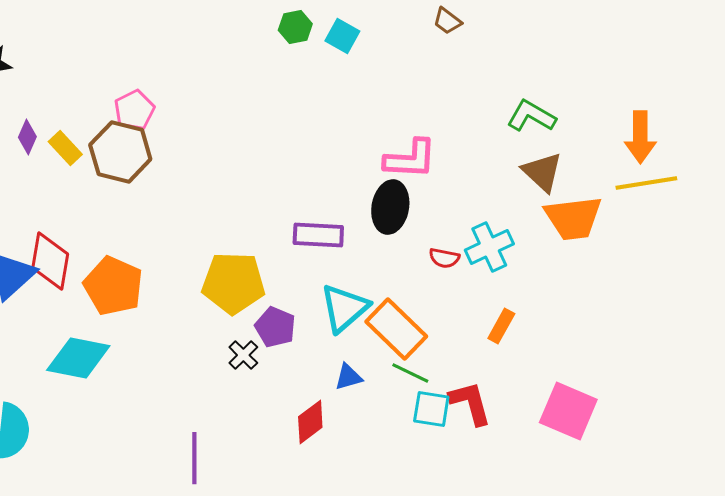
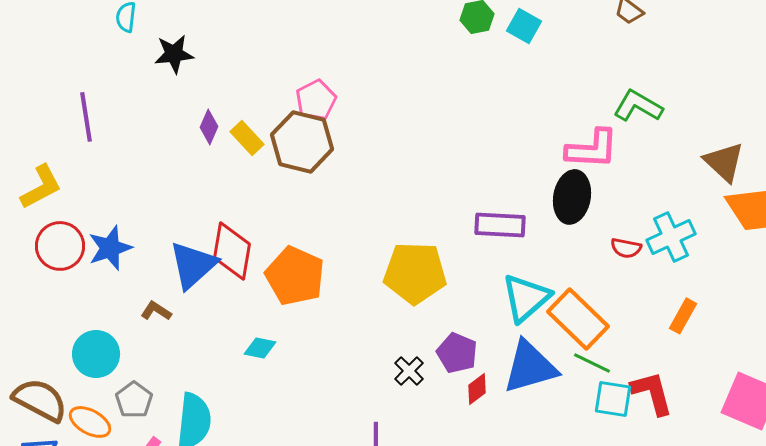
green L-shape: (531, 116) -> (638, 106), moved
purple pentagon: (275, 327) -> (457, 353), moved
black cross: (243, 355) -> (409, 371), moved
cyan diamond: (78, 358) -> (260, 348), size x0.5
blue triangle: (348, 377) -> (530, 367), size x2.0
red diamond: (310, 422) -> (477, 389), moved, size x0.7

